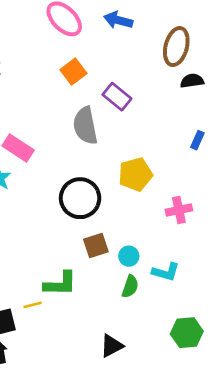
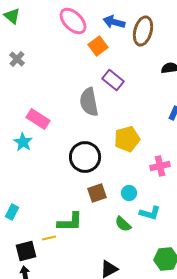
brown ellipse: (176, 47) -> (143, 31), moved
orange square: (73, 72) -> (98, 46), moved
cyan circle: (129, 256) -> (129, 193), moved
green semicircle: (130, 286) -> (123, 224), turned 114

